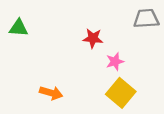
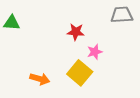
yellow square: (121, 93) -> (80, 73), moved

